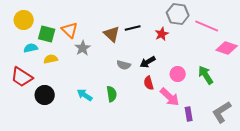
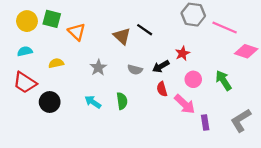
black line: (133, 28) -> (145, 30), turned 49
green square: (47, 34) -> (52, 19), moved
red star: (162, 34) -> (182, 53), moved
cyan semicircle: (31, 48) -> (25, 51), moved
gray star: (83, 48) -> (98, 67), moved

